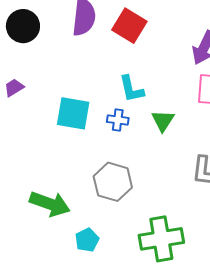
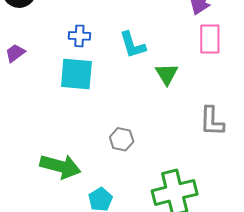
blue cross: (118, 120) -> (79, 36), moved
gray hexagon: (113, 182) -> (122, 139), size x0.6

